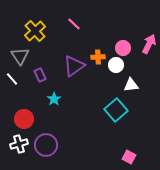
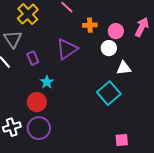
orange cross: (98, 57) -> (90, 25), moved
red circle: (24, 119) -> (37, 102), moved
pink square: (129, 157) -> (122, 140), turned -32

